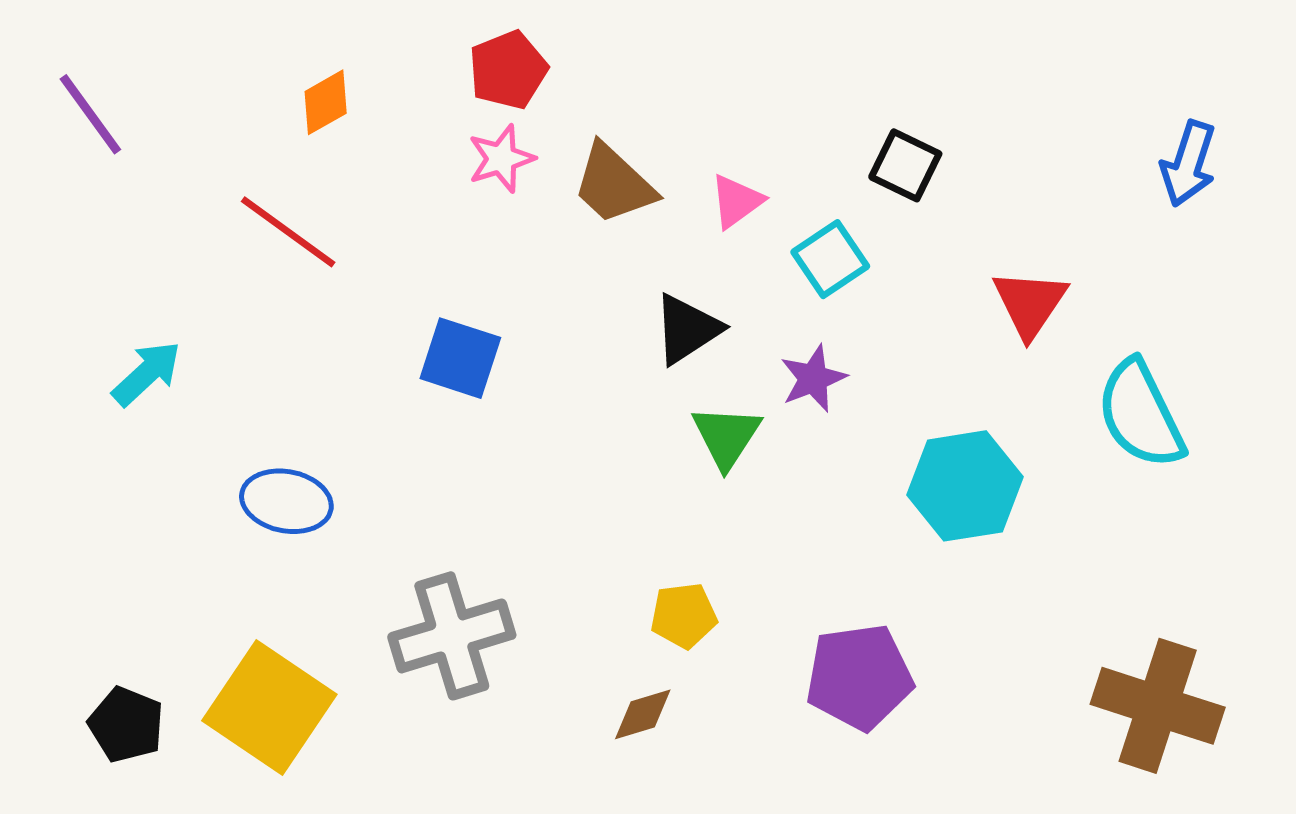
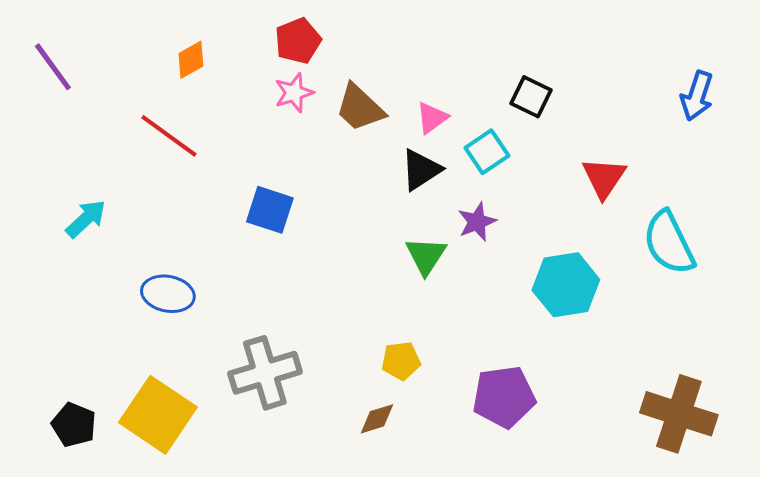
black triangle: (687, 329) -> (421, 170), moved

